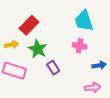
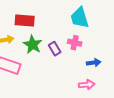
red rectangle: (29, 25) -> (25, 21), turned 48
purple rectangle: (53, 68) -> (55, 49), moved

